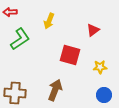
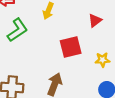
red square: (70, 55) -> (71, 47), turned -30

